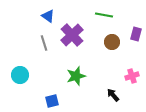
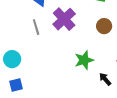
green star: (76, 76) -> (84, 60), moved
blue square: (52, 101) -> (16, 85), moved

